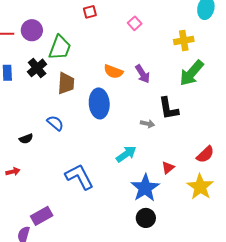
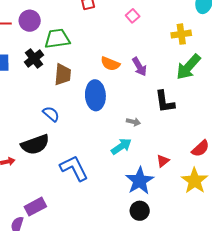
green trapezoid: (60, 48) -> (57, 39), turned -120
gray arrow: (147, 124) -> (133, 122), moved
black semicircle: (26, 139) -> (35, 145), moved, size x2.0

